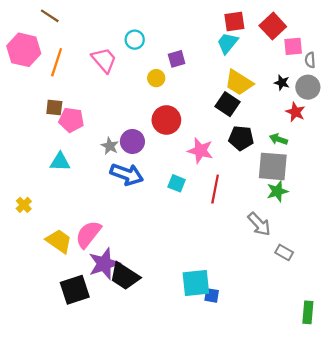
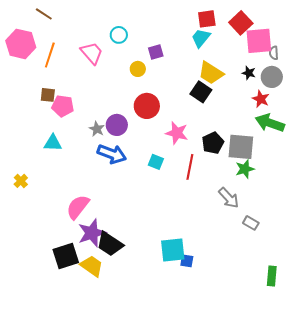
pink square: (293, 46) -> (259, 41), size x1.6
black pentagon: (241, 138) -> (213, 143), moved, turned -30
green arrow: (278, 139) -> (270, 123), moved, size x1.8
yellow trapezoid: (59, 241) -> (92, 266), moved

